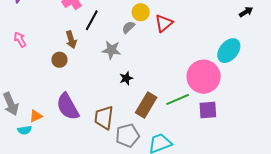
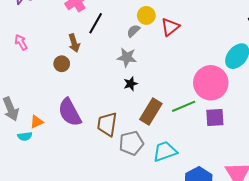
gray star: (111, 50) -> (127, 57), moved

